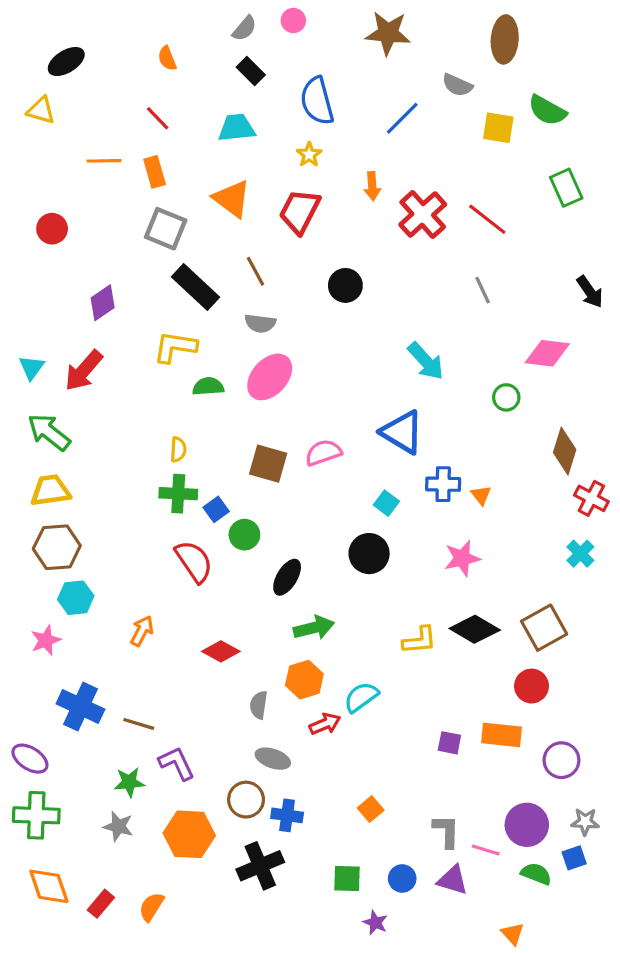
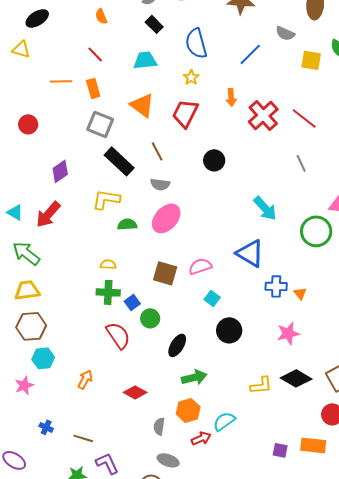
cyan triangle: (32, 367) -> (15, 212), turned -36
green circle: (506, 397) -> (316, 231), size x1.8
yellow semicircle: (178, 449) -> (108, 264), turned -91
cyan square: (386, 503) -> (212, 298), moved
blue cross: (80, 707) -> (46, 427), size x0.5

